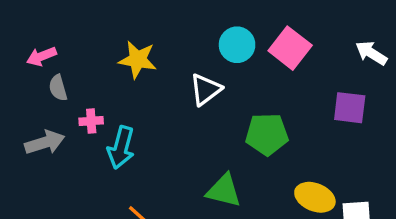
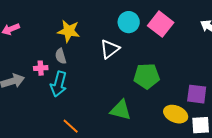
gray semicircle: (58, 88) -> (61, 56), moved
purple square: (350, 108) -> (197, 94), moved

